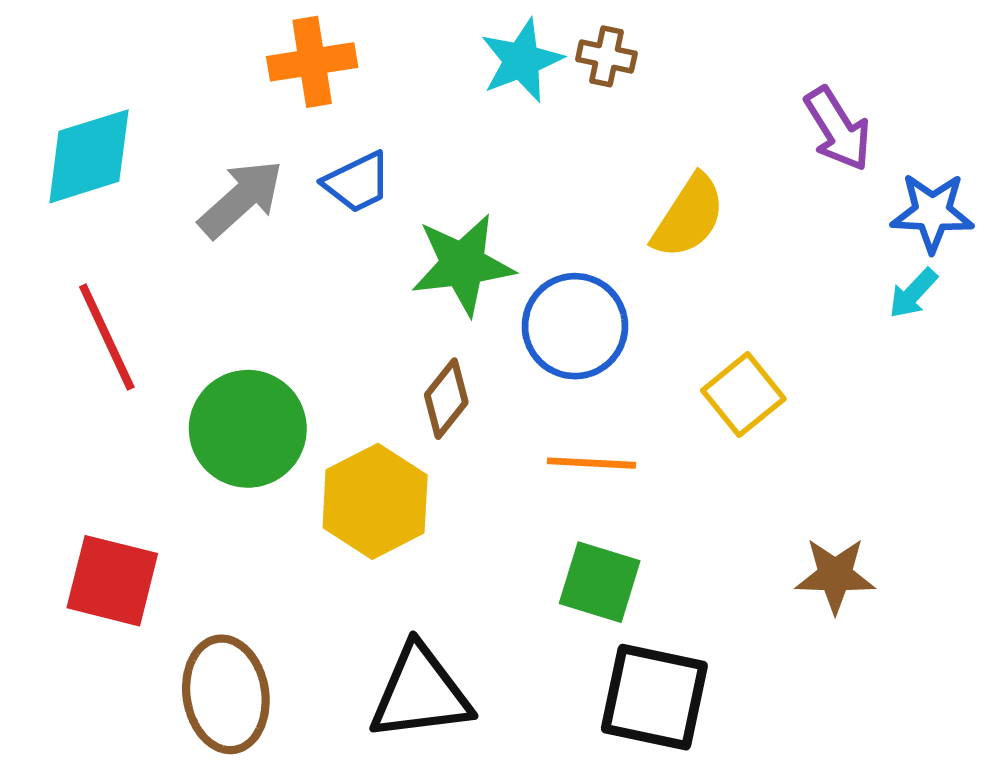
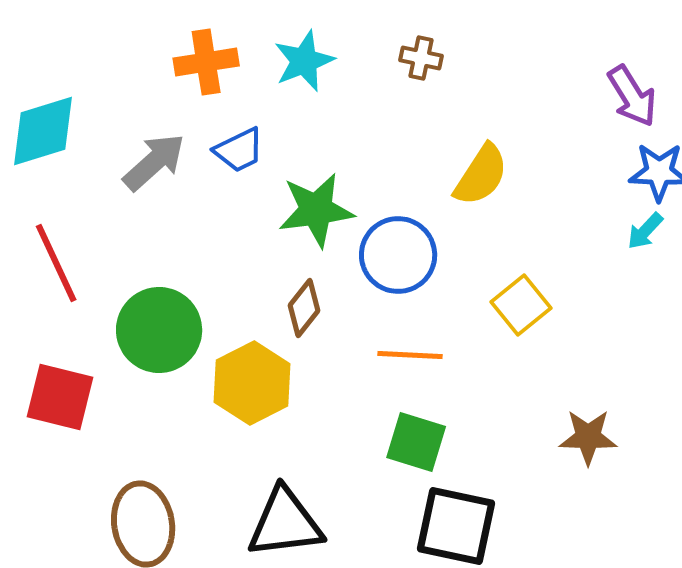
cyan star: (522, 61) -> (304, 61), moved
purple arrow: (838, 129) -> (632, 96), moved
red square: (112, 581) -> (60, 397), moved

